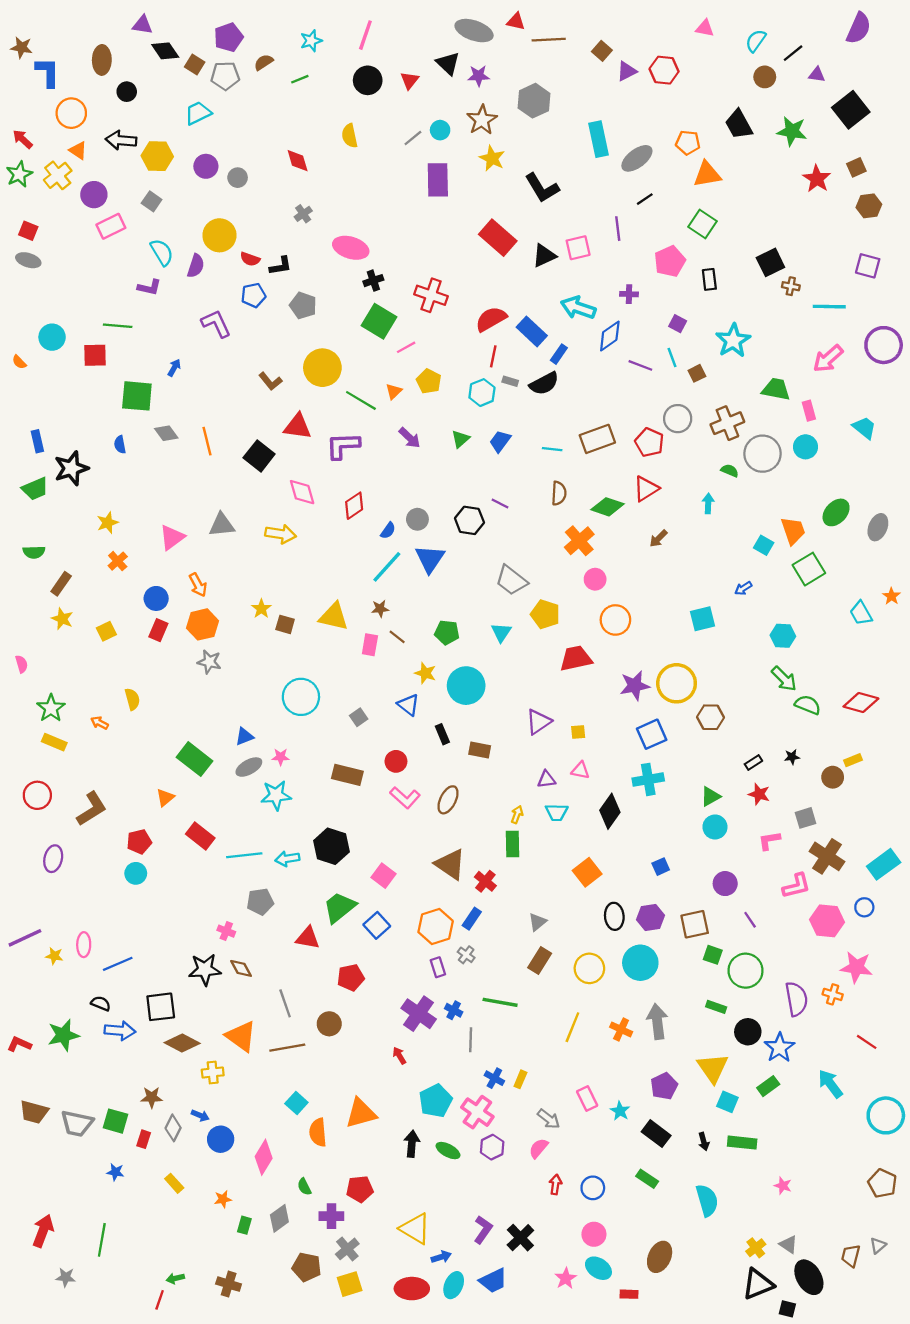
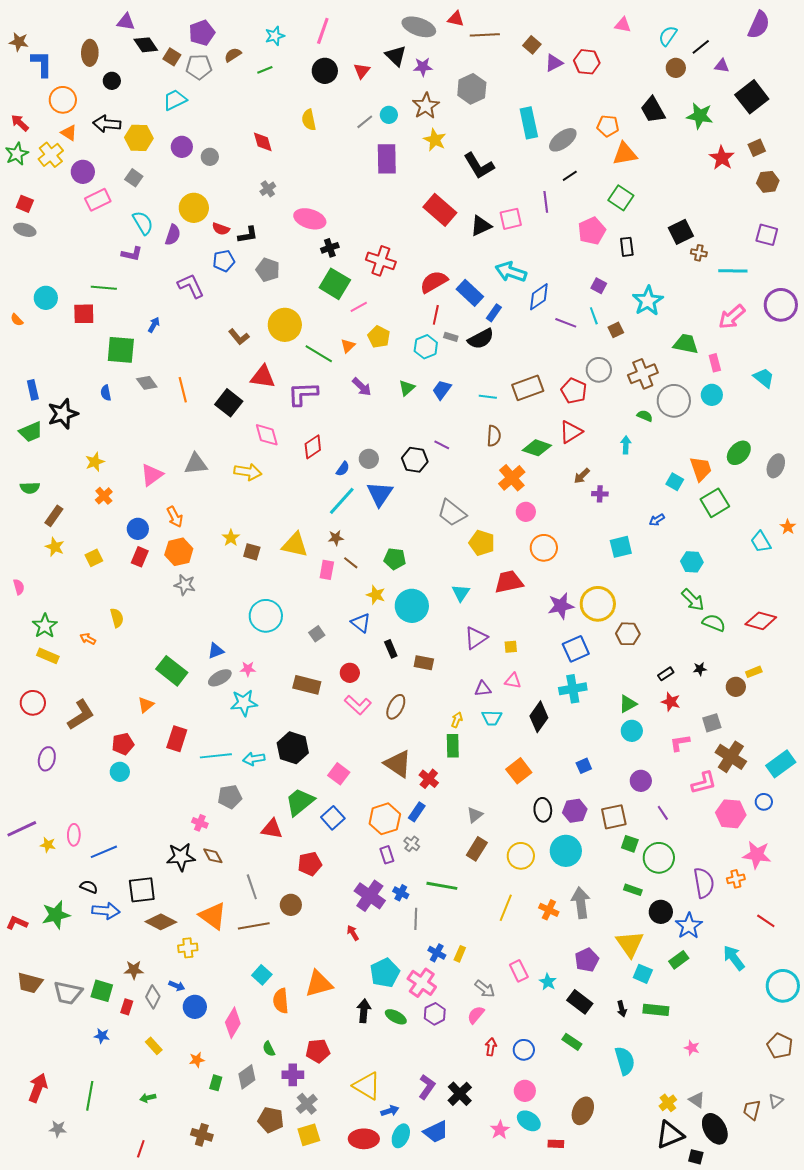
purple cross: (629, 294) -> (600, 494), moved
cyan triangle: (501, 632) -> (461, 593), moved
red rectangle: (200, 836) -> (177, 739), turned 70
orange cross: (833, 994) -> (736, 879), turned -30
green arrow: (175, 1278) -> (148, 1098), moved

